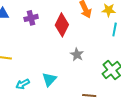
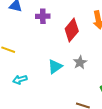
cyan triangle: (49, 79) -> (55, 67), moved

